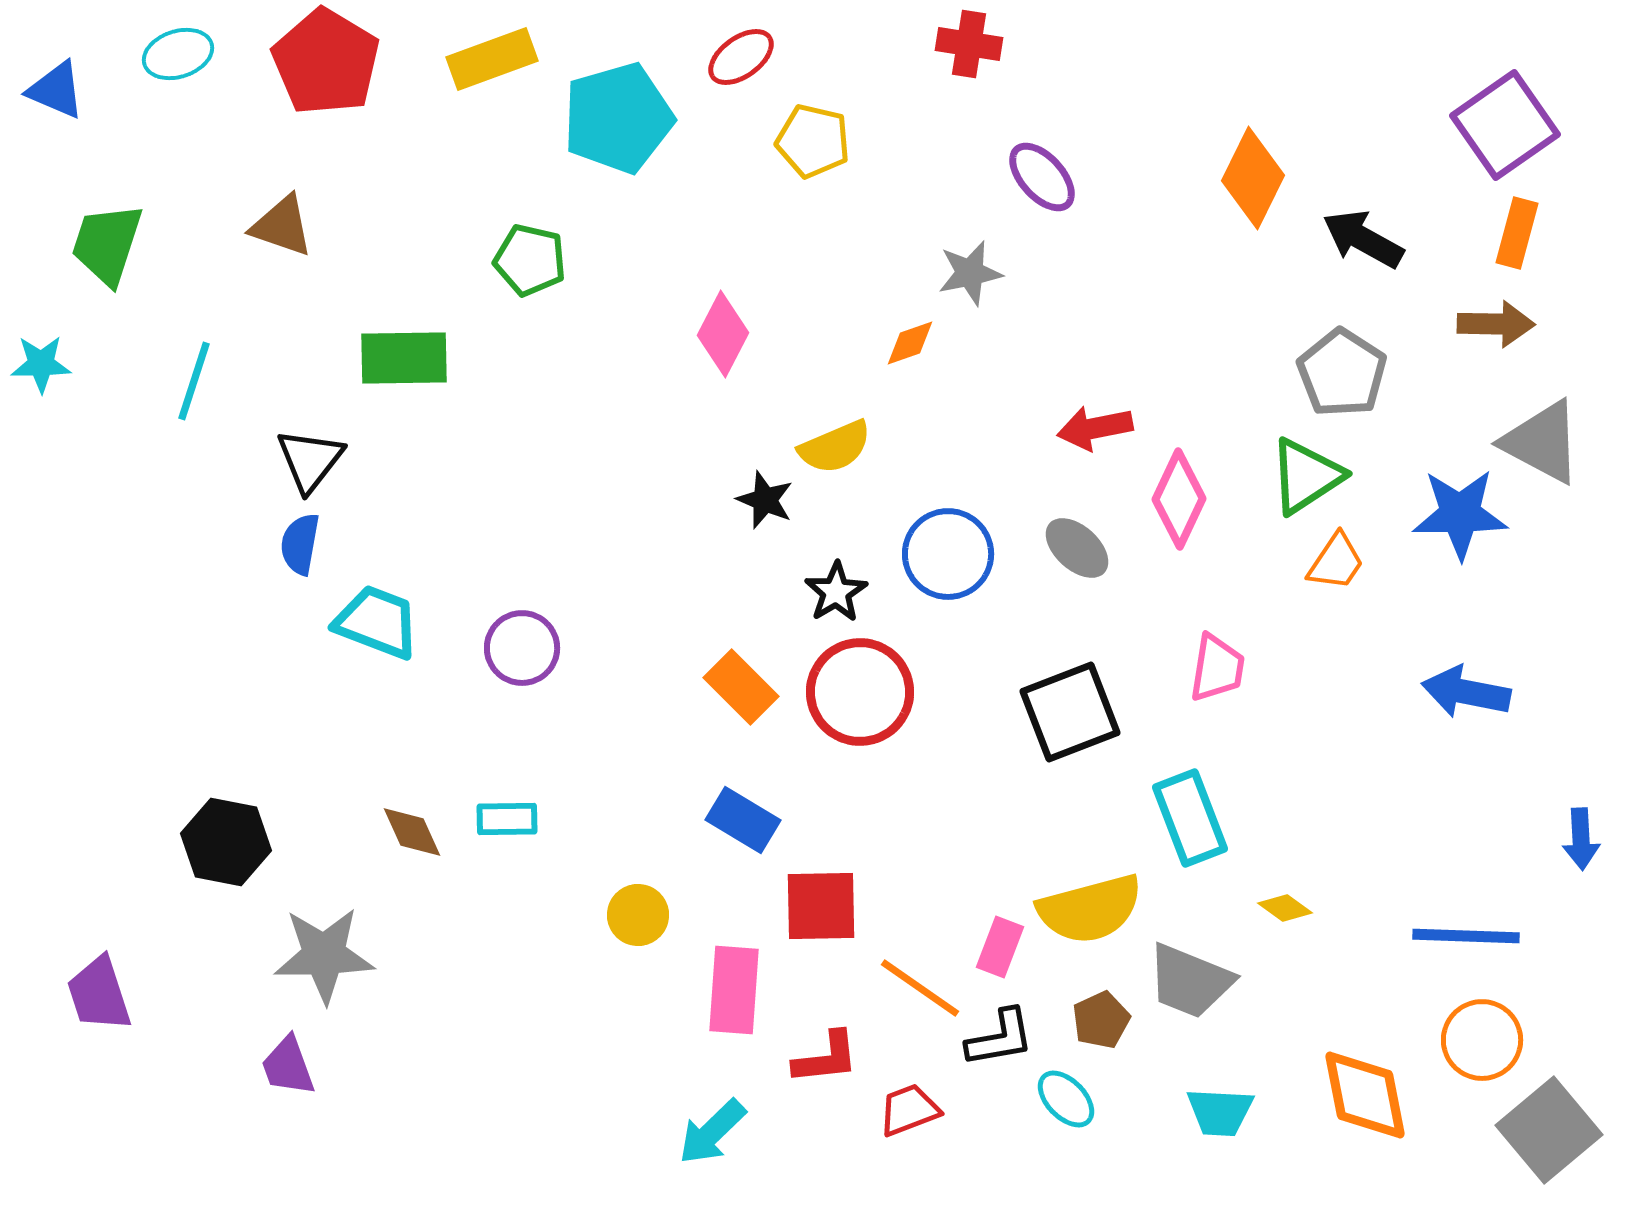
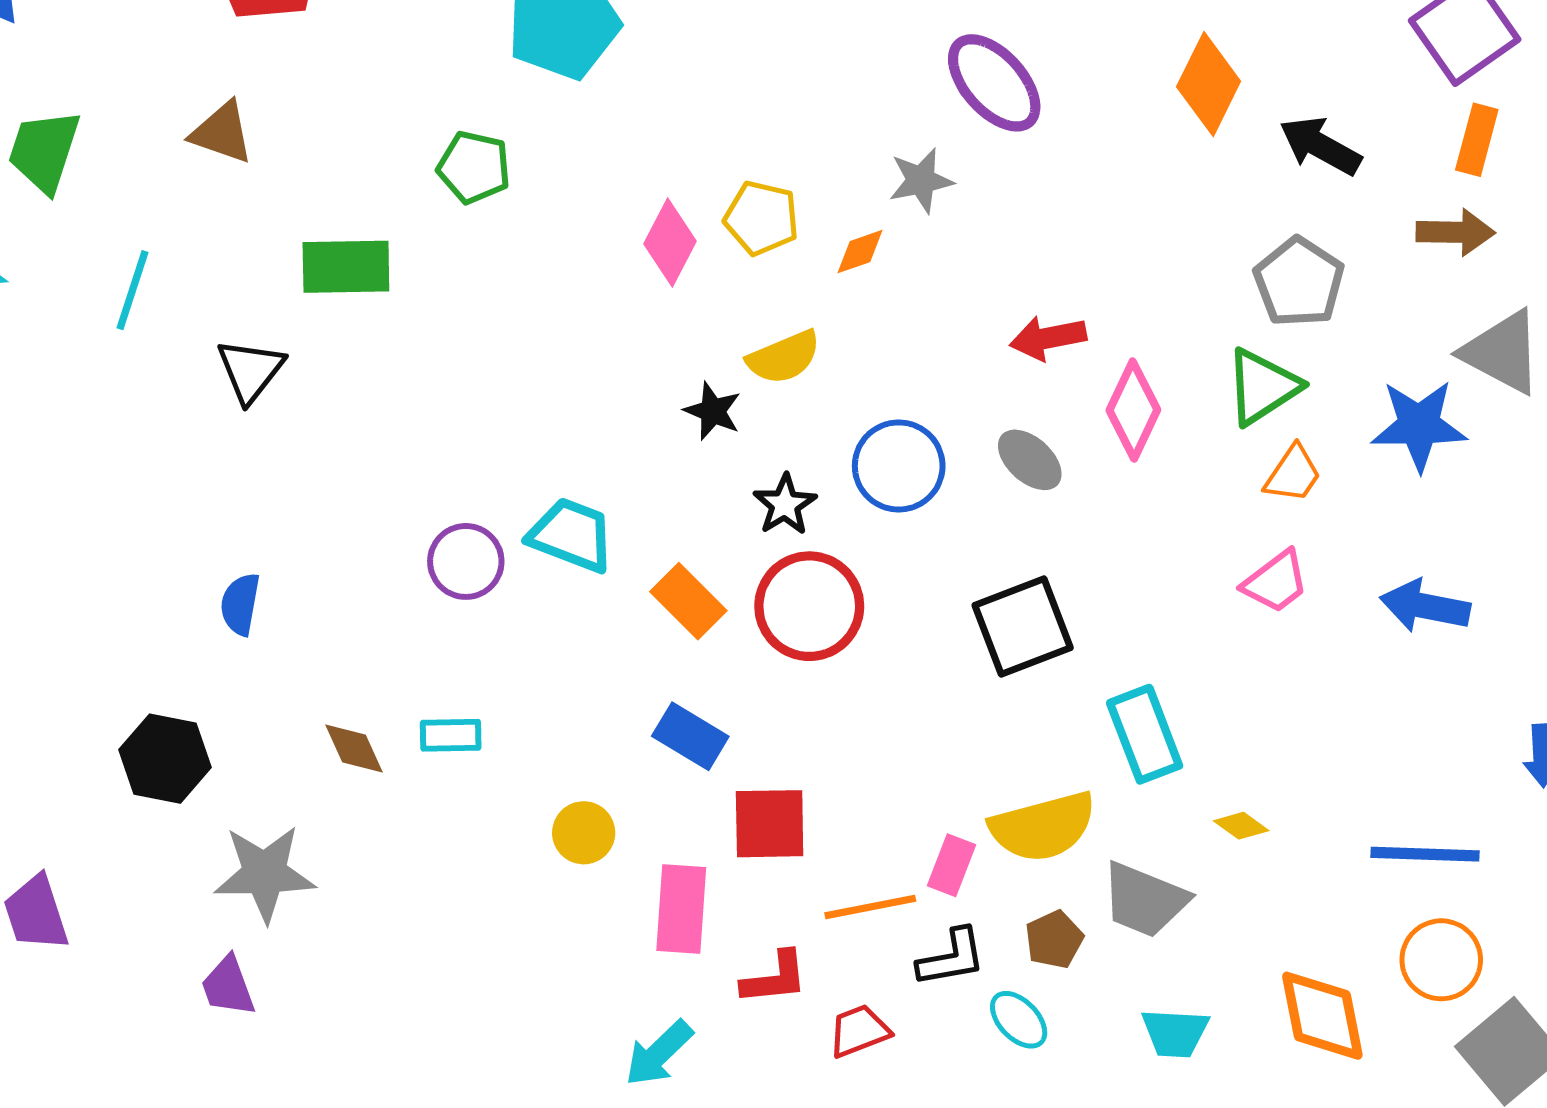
yellow pentagon: (813, 141) -> (761, 218), moved
purple ellipse: (1042, 177) -> (994, 83), size x1.4
blue semicircle: (300, 544) -> (240, 604), moved
cyan trapezoid: (377, 622) -> (571, 535), moved
pink trapezoid: (1217, 668) -> (1276, 582), moved, turned 44
orange line: (920, 988) -> (870, 907), turned -46

